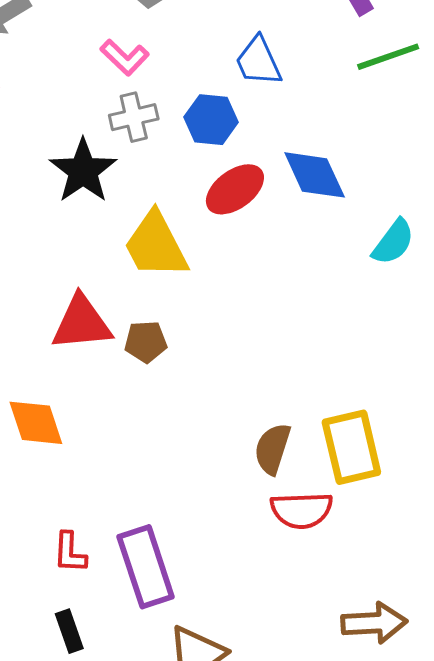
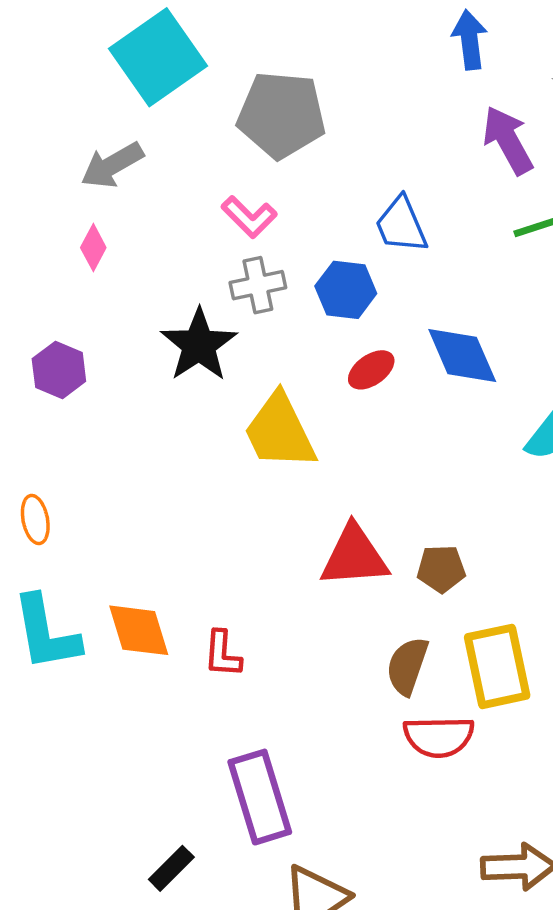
red ellipse: (235, 189) -> (371, 370), size x0.7
red triangle: (82, 323) -> (354, 556), moved
brown pentagon: (146, 342) -> (441, 569), moved
red L-shape: (70, 553) -> (223, 654), moved
black rectangle: (69, 631) -> (171, 868), turned 63

